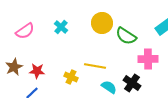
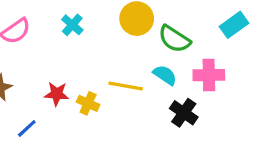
red star: (37, 71) -> (57, 94), moved
cyan semicircle: (109, 87) -> (165, 75), moved

